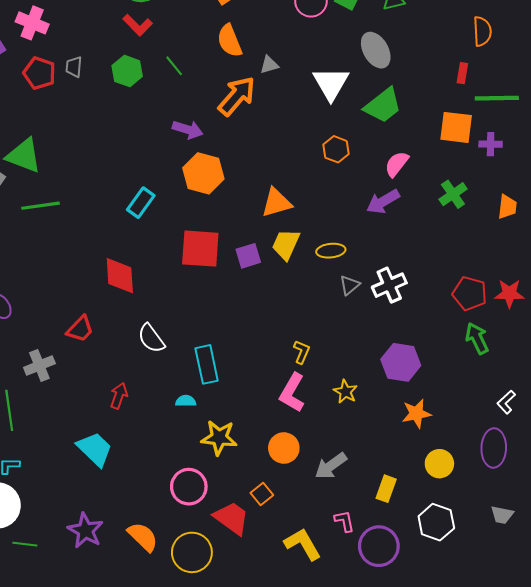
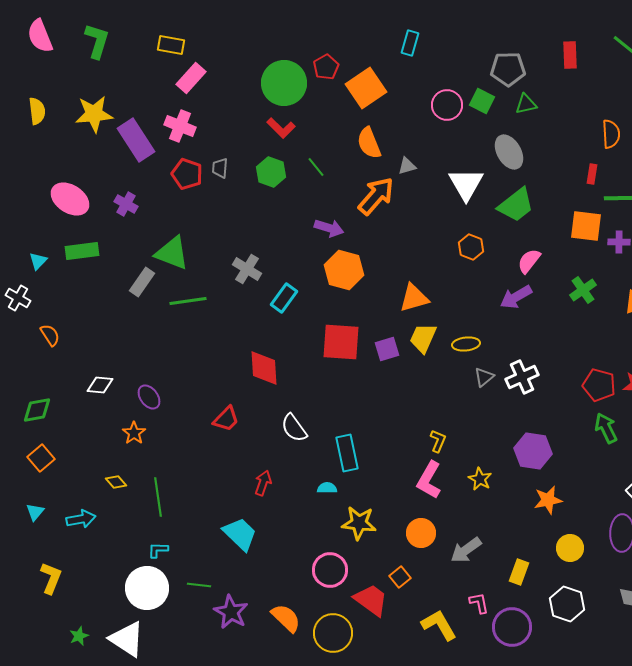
gray cross: (39, 366) -> (247, 269), moved, turned -36
green line: (25, 544) -> (199, 585), moved

